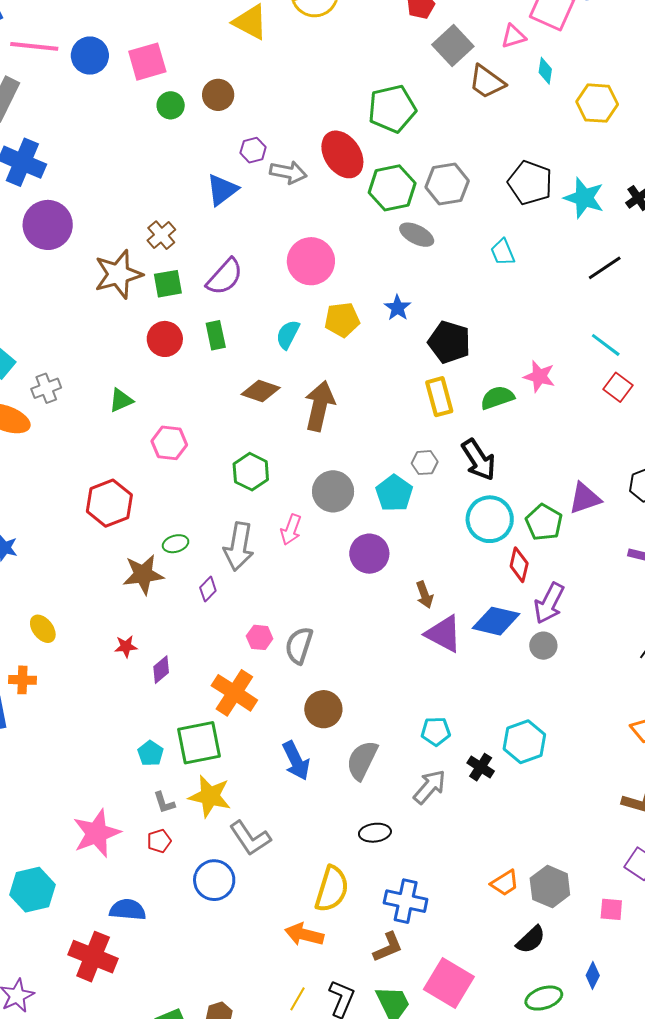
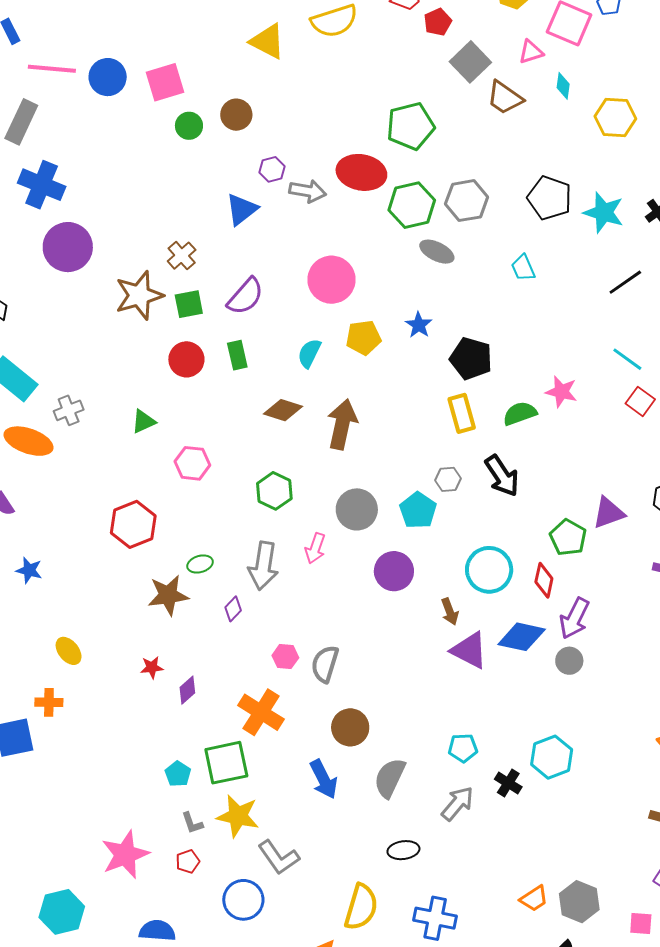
red ellipse: (342, 154) -> (361, 172), turned -45
cyan circle: (490, 519) -> (489, 570), moved

